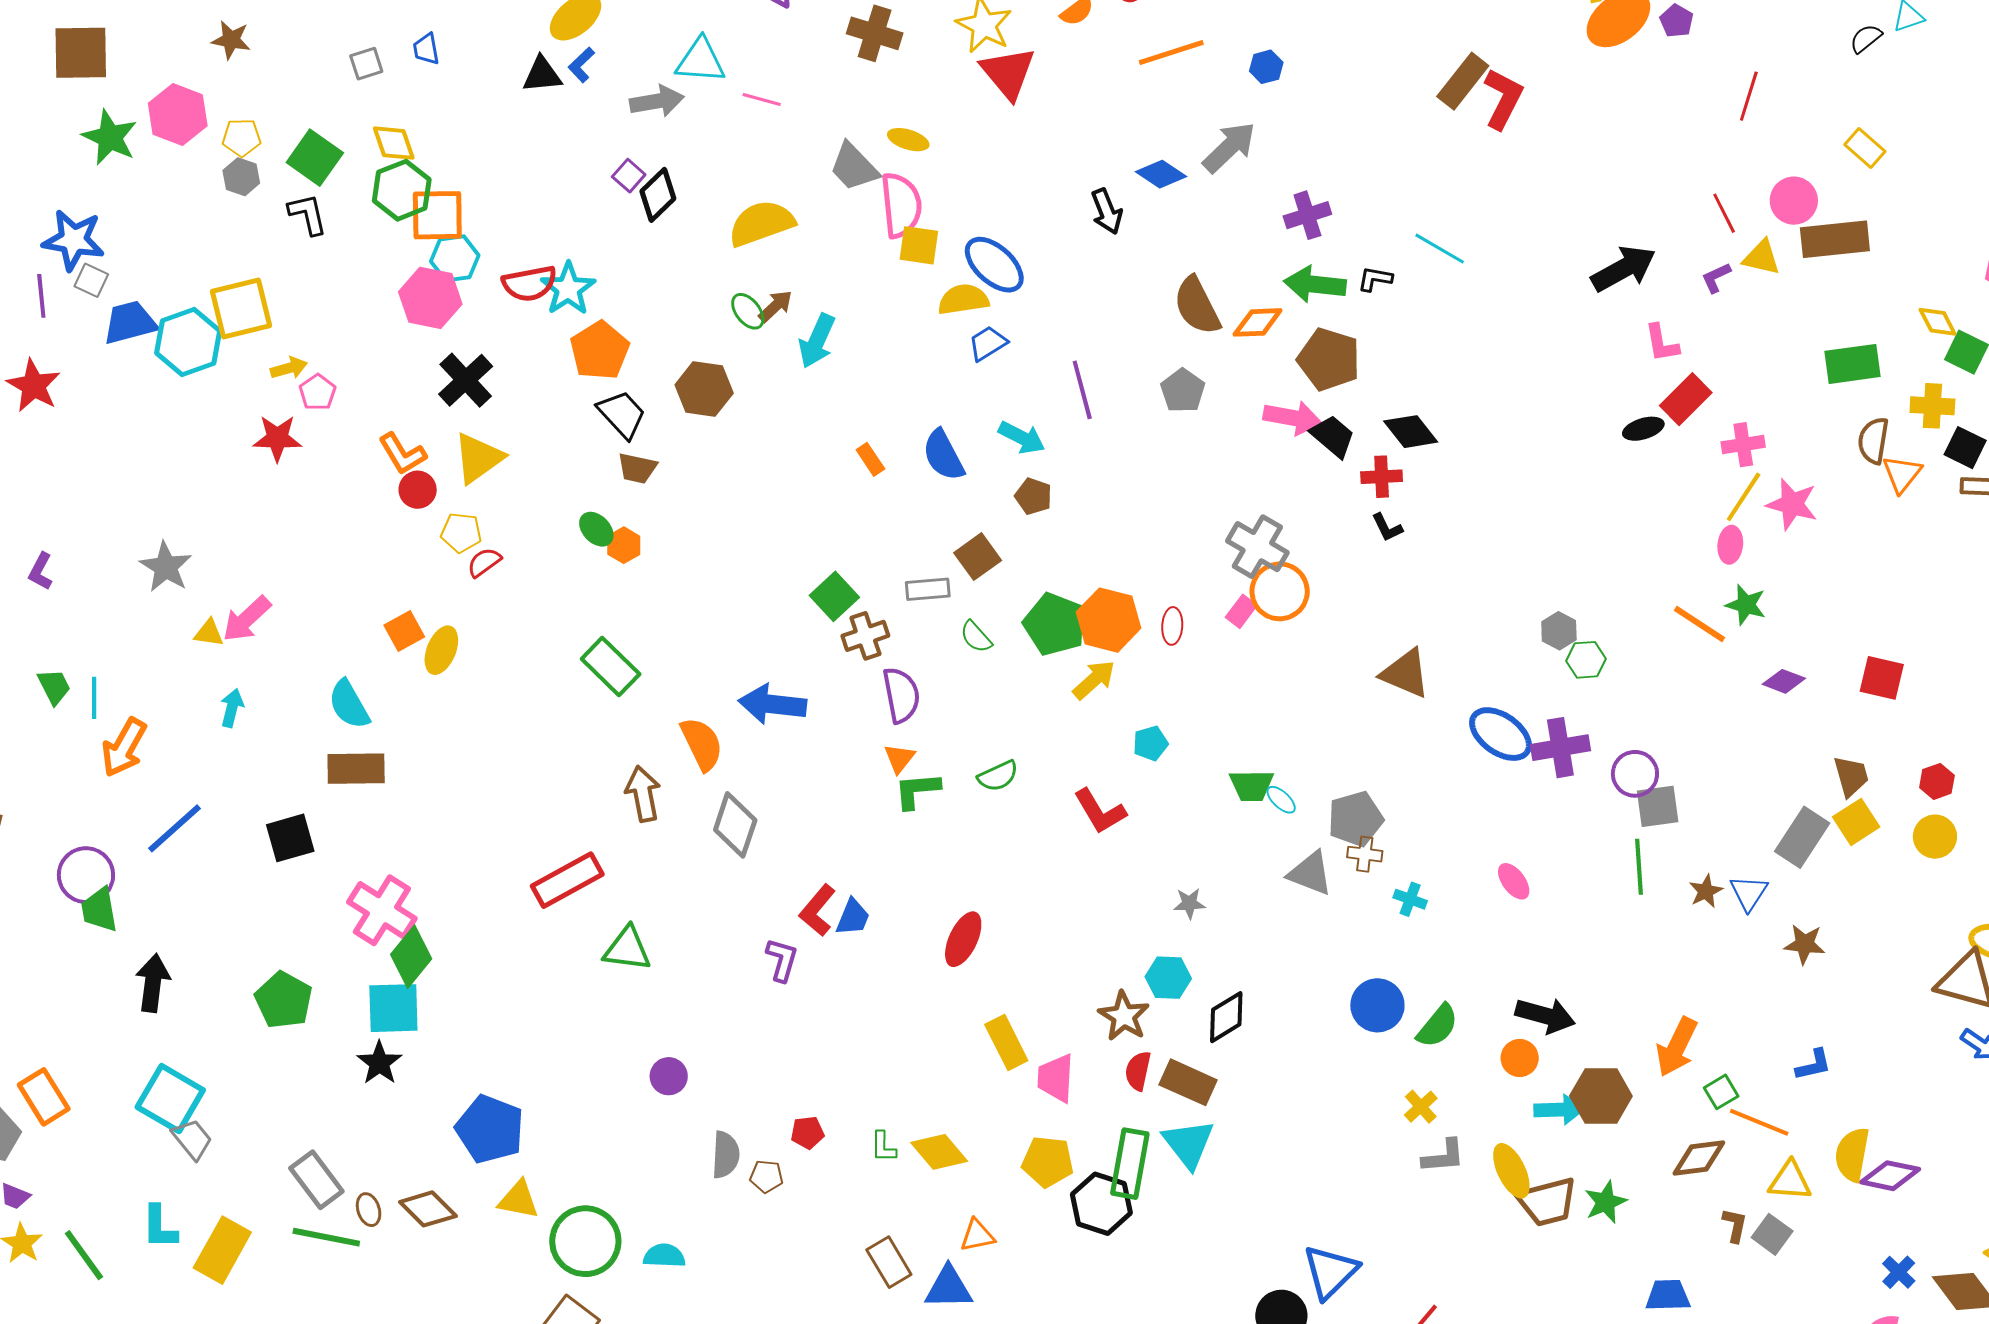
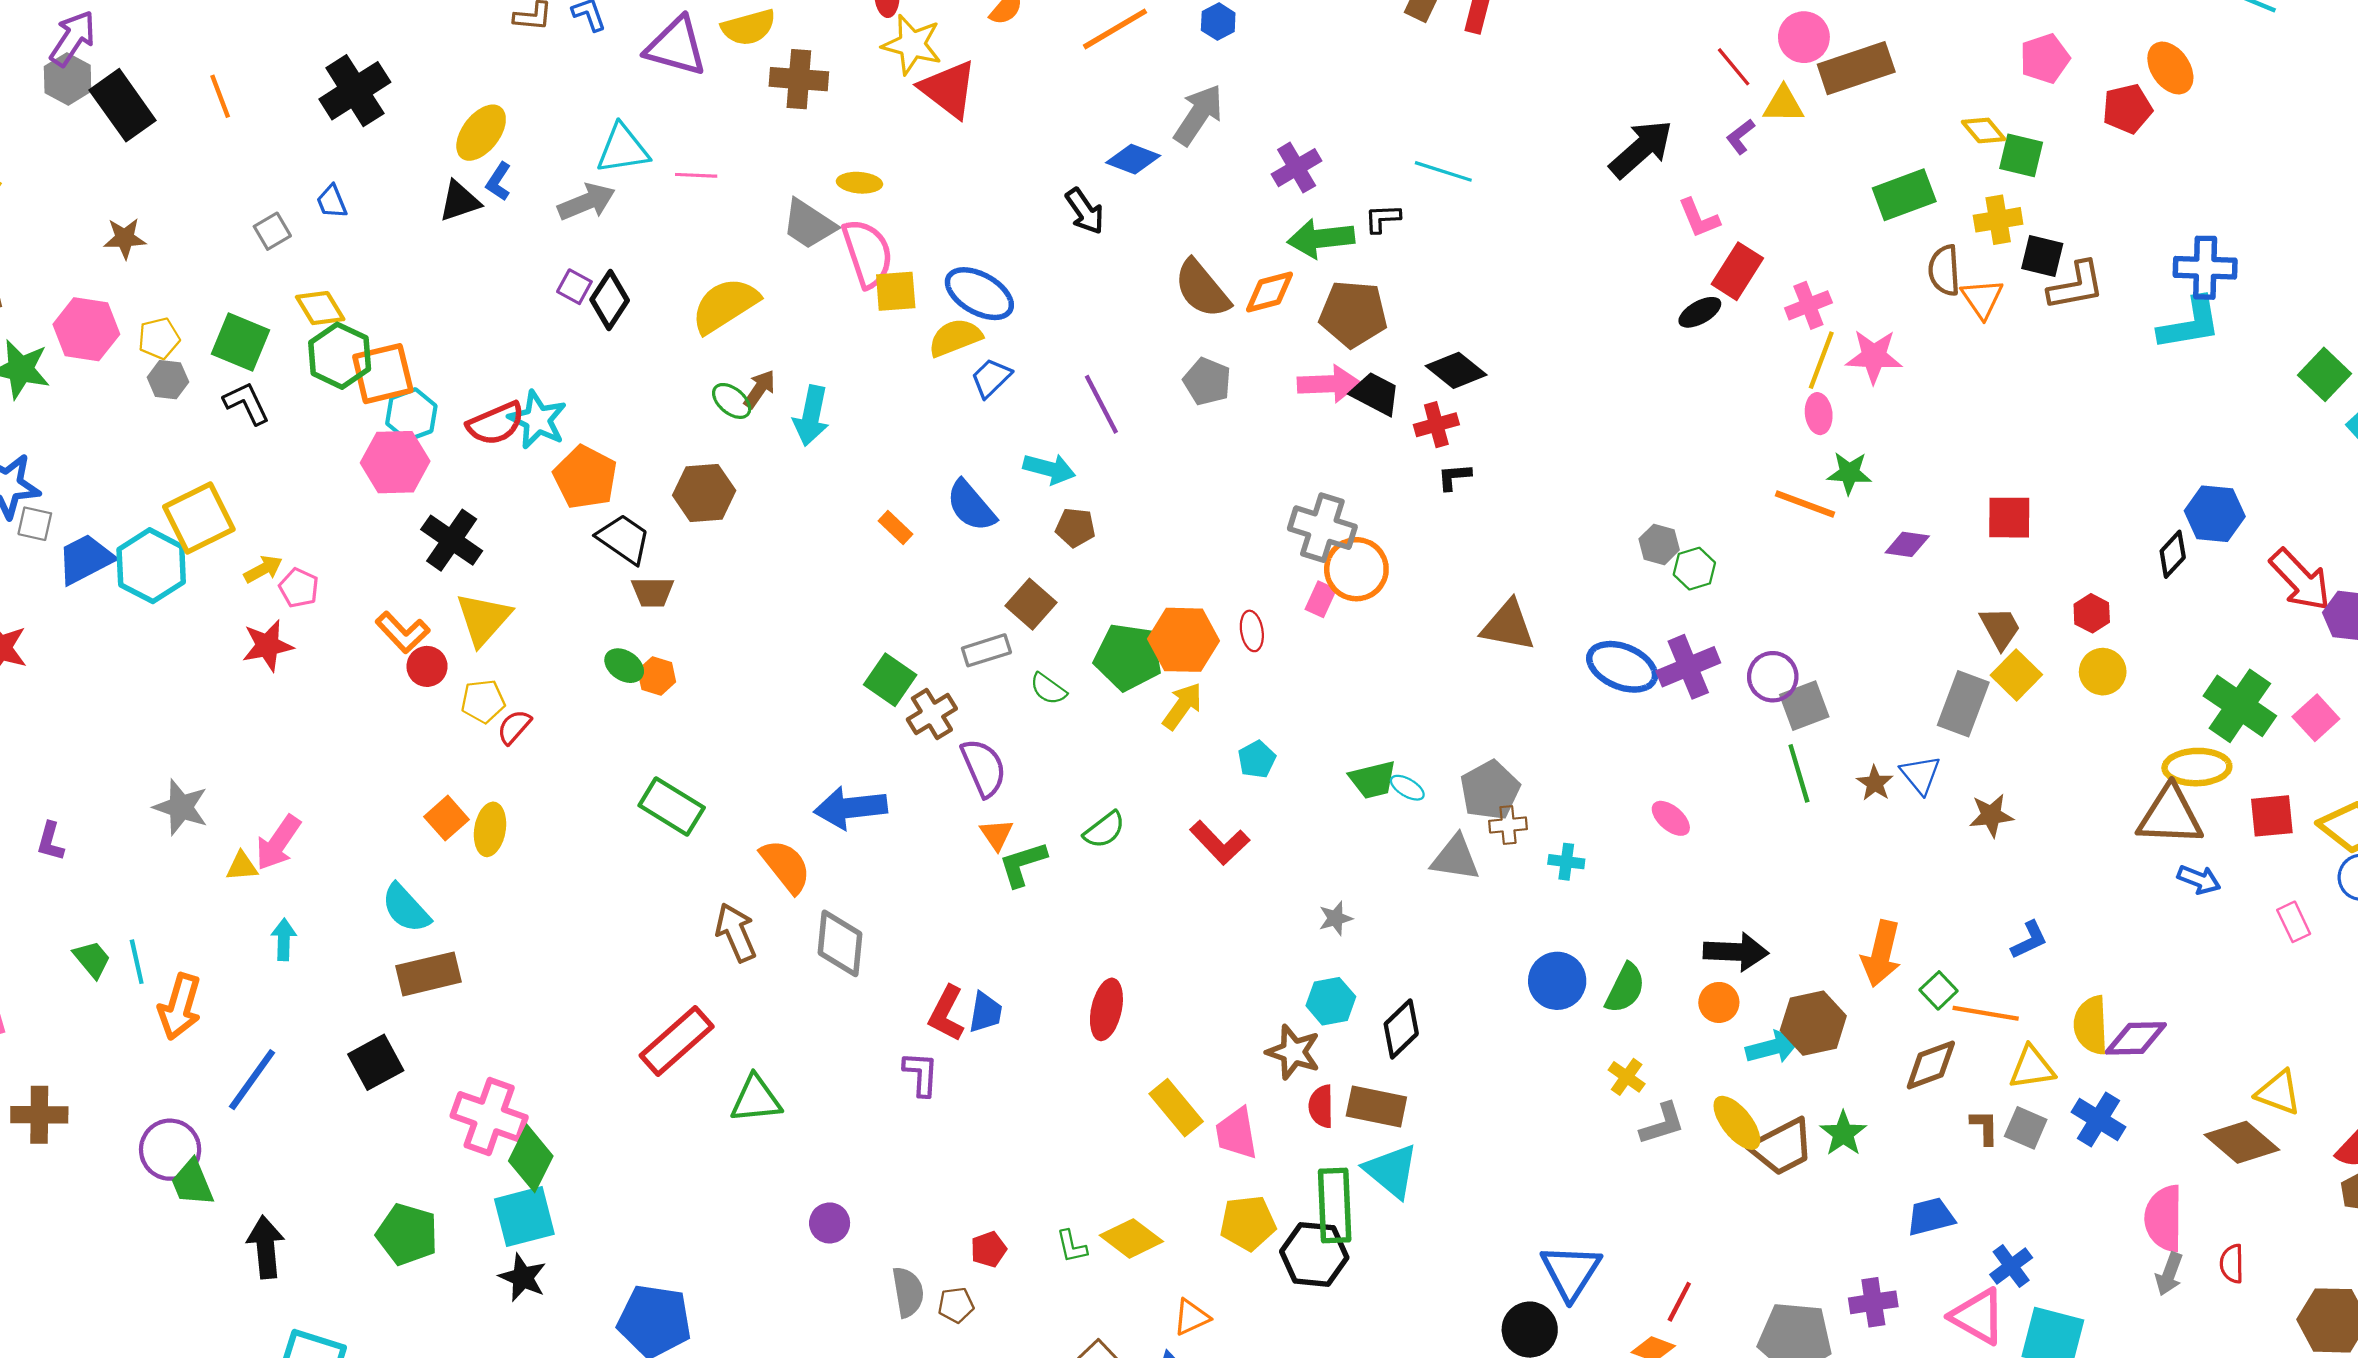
black L-shape: (1387, 528) -> (1454, 477), turned 124
blue cross: (1899, 1272) -> (2098, 1120), moved, size x1.4

